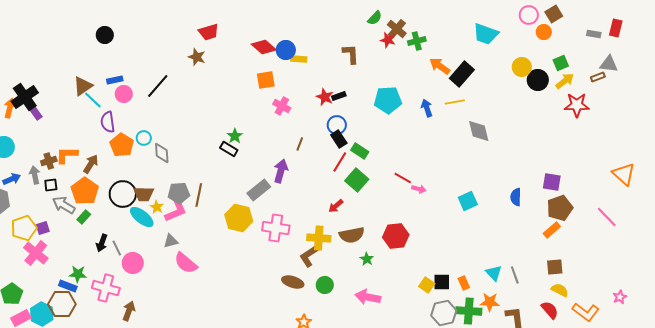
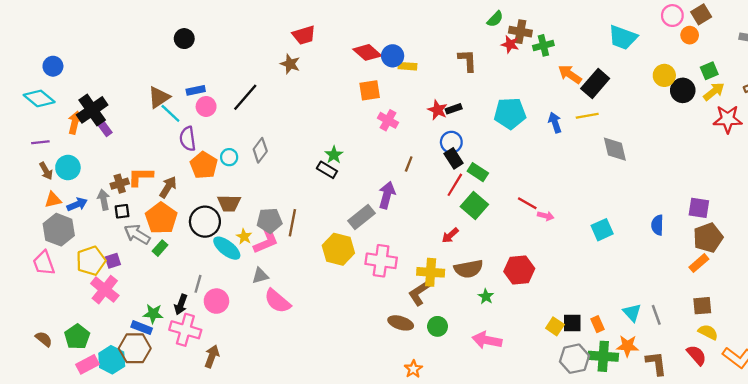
brown cross: (397, 29) -> (520, 32), turned -30
gray diamond: (162, 153) -> (260, 150), moved, turned 40
brown trapezoid: (144, 194) -> (229, 203), moved
black arrow: (102, 243) -> (181, 305), moved
gray line: (117, 248) -> (198, 284), turned 42

